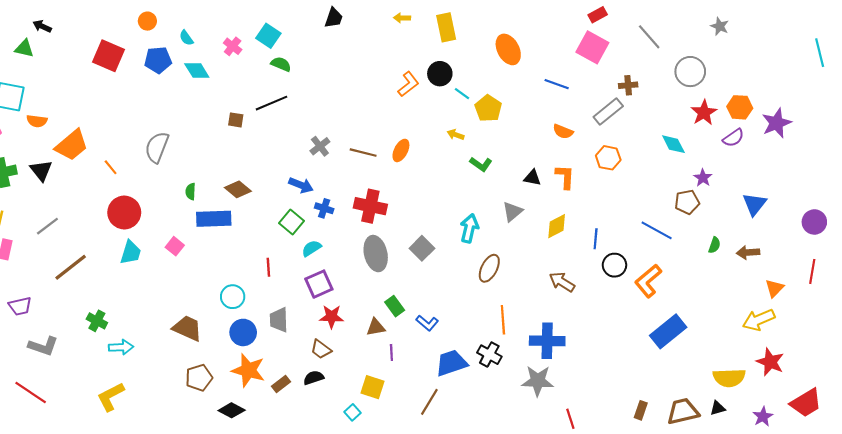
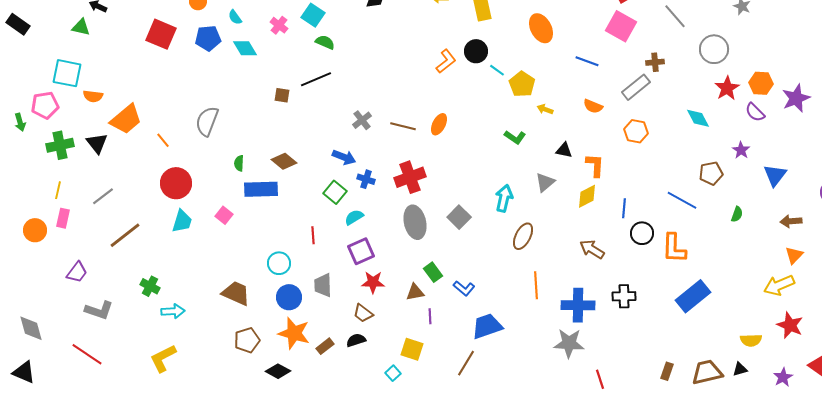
yellow arrow: (456, 135) -> (545, 109), moved
purple semicircle: (733, 138) -> (755, 112), turned 80
orange L-shape: (565, 177) -> (595, 165), moved
purple star: (703, 178) -> (741, 150), moved
red cross: (370, 206) -> (410, 177), turned -32
brown arrow: (748, 252) -> (791, 221), moved
orange L-shape: (648, 281) -> (674, 248), turned -48
purple trapezoid: (20, 306) -> (77, 272), turned -40
black cross: (489, 355) -> (624, 296), moved, turned -30
yellow semicircle: (729, 378) -> (751, 340), size x0.7

